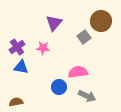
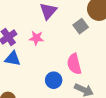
pink semicircle: (78, 72) -> (74, 64), turned -96

